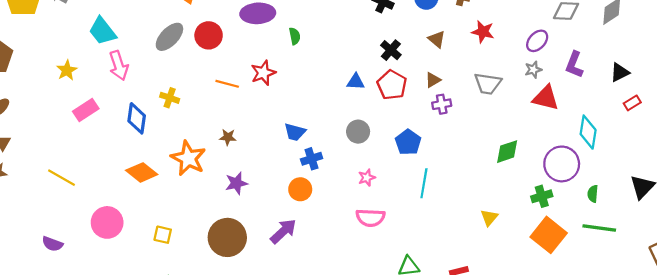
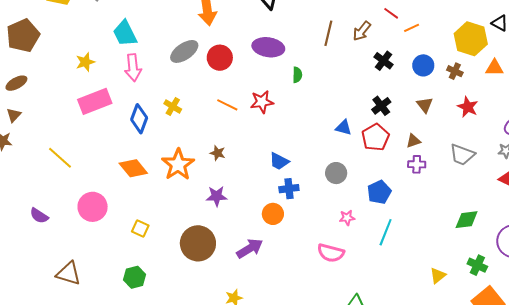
pink rectangle: (86, 110) -> (95, 101), size x1.4
pink star: (367, 178) -> (347, 218), moved
green cross: (542, 196) -> (477, 265), moved, turned 30

